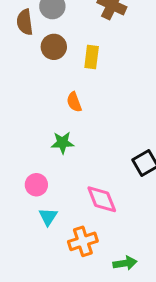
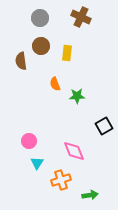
brown semicircle: (25, 22) -> (21, 61), moved
green star: (63, 143) -> (77, 96), moved

